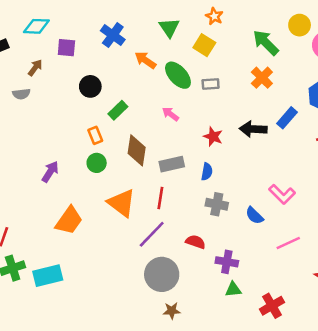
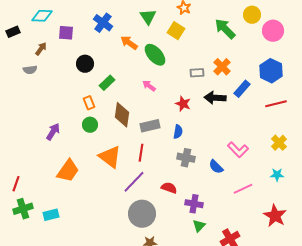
orange cross: (262, 78) -> (222, 67), moved
gray rectangle: (211, 84) -> (197, 73), moved
cyan rectangle: (48, 276) -> (51, 215), size x0.7
green triangle: (233, 289) -> (199, 226), turned -40

